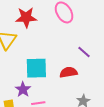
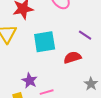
cyan square: (36, 68) -> (45, 42), moved

